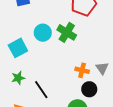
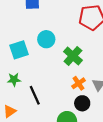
green cross: (67, 32) -> (73, 56), moved
orange cross: (82, 70) -> (78, 83), turned 32

